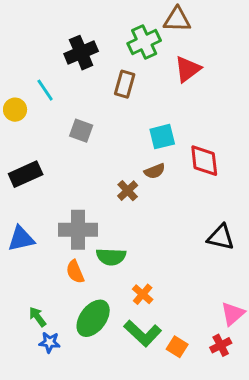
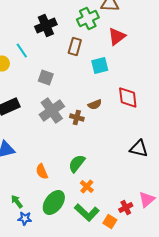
cyan square: (162, 137) -> (100, 66), moved
brown cross: (128, 191) -> (77, 118), turned -32
gray cross: (78, 230) -> (52, 110), moved, turned -35
green semicircle: (111, 257) -> (77, 164), moved, turned 126
red cross: (221, 345) -> (126, 208), moved

